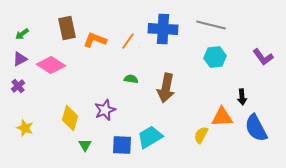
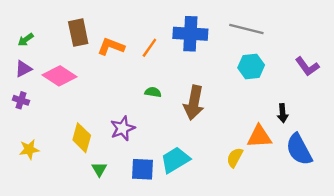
purple cross: (18, 86) -> (21, 100), turned -32
yellow star: (25, 128) -> (29, 149), turned -30

